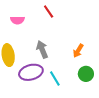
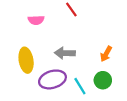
gray arrow: (42, 49) -> (65, 53), turned -66
green circle: (86, 74) -> (103, 80), moved

